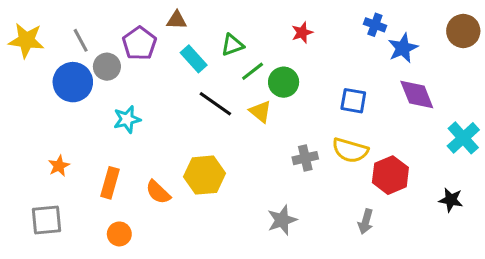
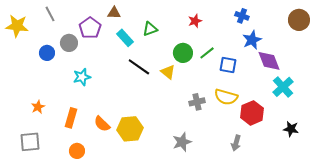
gray line: (81, 40) -> (50, 14), moved
blue star: (403, 48) -> (252, 40), moved
green line: (253, 71) -> (207, 53), moved
blue circle: (73, 82) -> (47, 53), size x0.6
cyan cross: (463, 138) -> (283, 87), moved
yellow hexagon: (205, 175) -> (130, 129), moved

